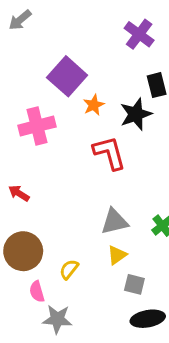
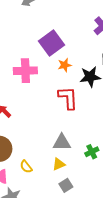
yellow semicircle: (69, 269) -> (26, 167), turned -88
gray square: (134, 284) -> (66, 185), turned 32

